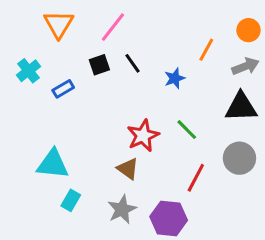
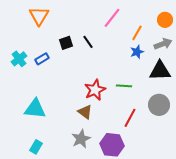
pink line: (113, 27) -> (112, 18), moved
cyan cross: (29, 71) -> (19, 59), moved
blue star: (175, 78) -> (137, 52), moved
green line: (187, 130) -> (124, 86), turned -42
cyan rectangle: (71, 200) -> (36, 147), moved

